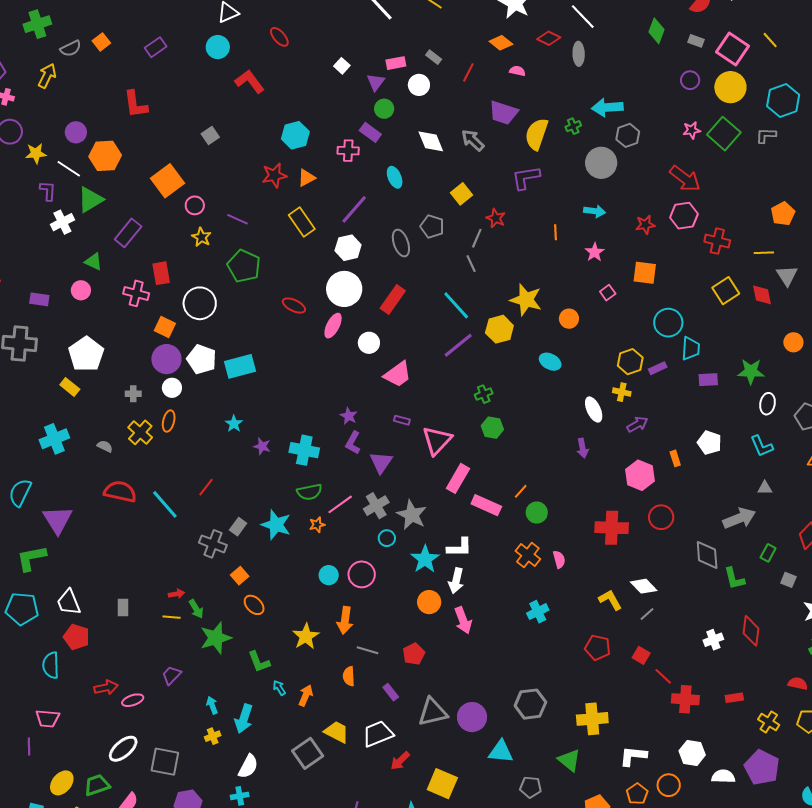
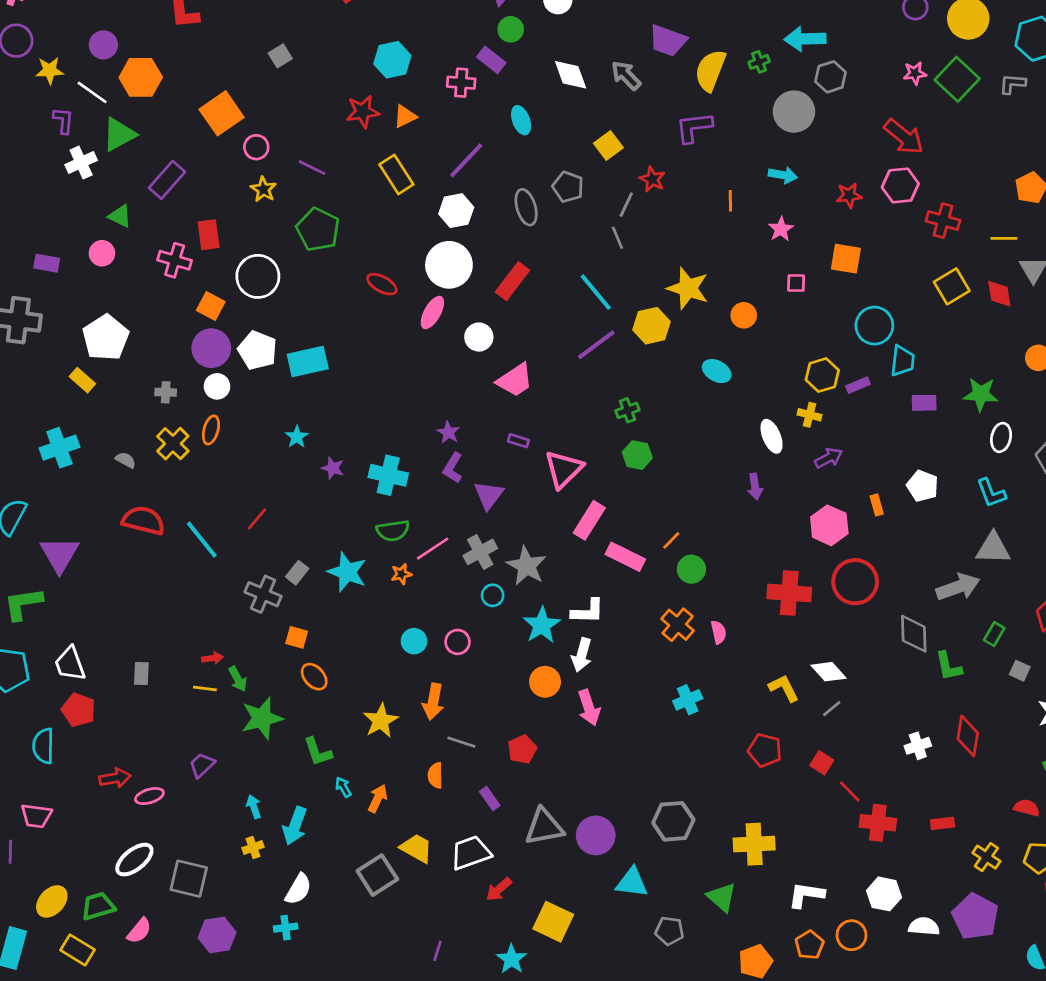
pink square: (608, 293) -> (796, 283), turned 35
gray triangle: (765, 488) -> (993, 548), size x1.8
red circle: (661, 517) -> (855, 582), size x1.4
pink circle: (362, 574) -> (458, 642), size x0.7
orange square: (240, 576) -> (297, 637), turned -36

